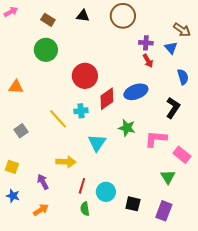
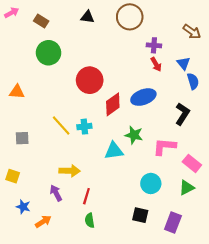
brown rectangle: (48, 20) -> (41, 21), moved
blue triangle: (171, 48) -> (183, 63), moved
cyan cross: (81, 111) -> (84, 127), moved
gray square: (21, 131) -> (22, 138), turned 32
cyan triangle: (97, 143) -> (114, 151), moved, turned 48
green triangle: (168, 177) -> (187, 188), moved, turned 35
purple arrow: (43, 182) -> (56, 193), moved
cyan circle: (106, 192) -> (151, 183), moved
blue star: (13, 196) -> (23, 207), moved

